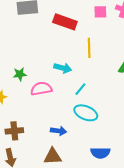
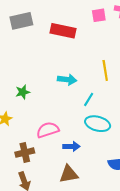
yellow line: (89, 48) -> (105, 70), moved
pink semicircle: (41, 89) -> (48, 130), moved

